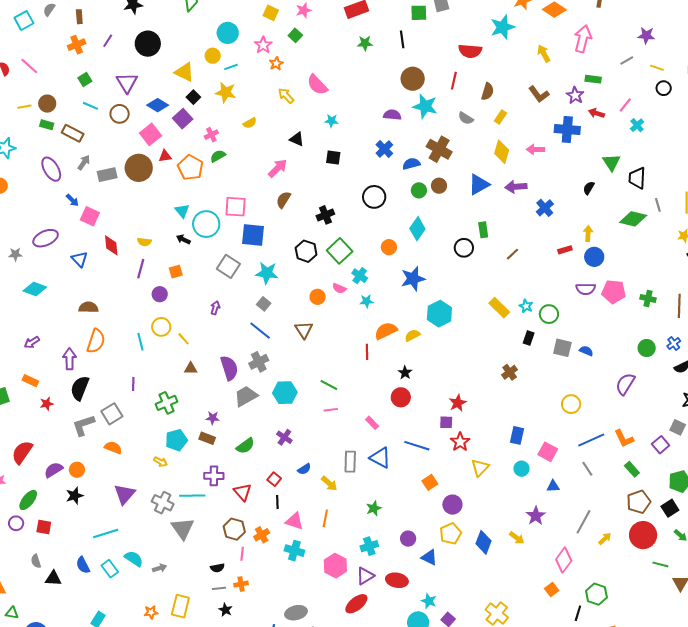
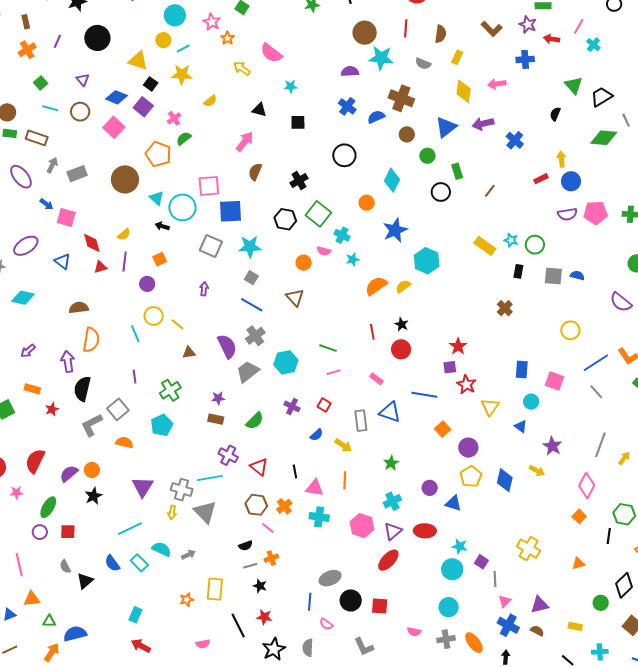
purple triangle: (127, 83) -> (83, 80), size x0.6
blue cross: (567, 130) -> (525, 59), size x0.7
red triangle: (165, 156) -> (100, 267), moved
brown circle: (139, 168) -> (125, 179), moved
black trapezoid: (637, 178) -> (601, 97), turned 65
green circle: (419, 190) -> (427, 156), moved
yellow semicircle: (144, 242) -> (124, 234), turned -40
red line: (367, 352) -> (372, 332), moved
purple semicircle: (625, 384) -> (621, 302), turned -75
cyan pentagon: (176, 440) -> (162, 425), moved
yellow arrow: (161, 462) -> (172, 512), moved, turned 80
purple cross: (214, 476) -> (228, 455), turned 36
red square: (274, 479) -> (324, 405), moved
blue triangle: (553, 486) -> (521, 426), moved, turned 48
pink line: (242, 554) -> (268, 528), turned -48
black triangle: (53, 578) -> (85, 581), turned -36

